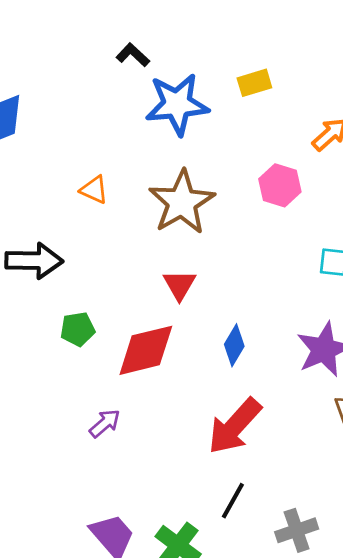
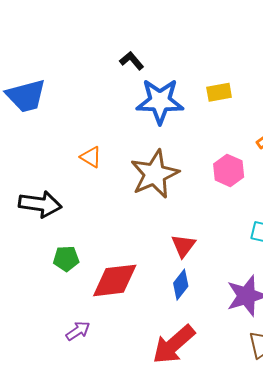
red triangle: (180, 285) -> (183, 246), moved

